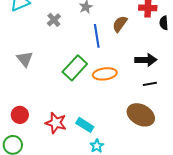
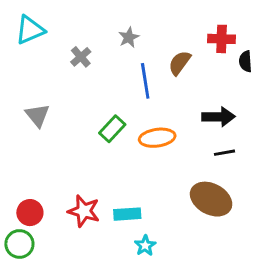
green rectangle: (75, 68) -> (112, 129), size x0.7
red circle: (20, 115) -> (30, 213), moved
cyan rectangle: (85, 125) -> (127, 214), turned -36

